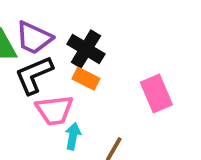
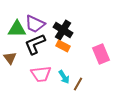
pink trapezoid: (54, 110) -> (41, 74), moved
cyan arrow: (73, 136) -> (64, 77), moved, turned 136

